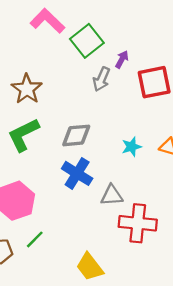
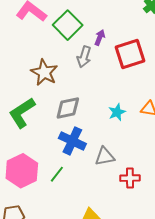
brown star: (27, 89) -> (44, 72), moved
red cross: (138, 223) -> (130, 178), size x0.6
green line: (35, 239) -> (57, 174), moved

